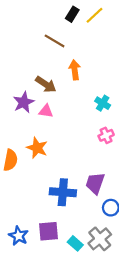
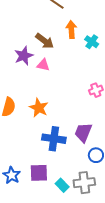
cyan cross: (103, 103) -> (92, 42), moved
orange star: (37, 148) -> (39, 108), moved
gray cross: (100, 239) -> (84, 183), turned 30

